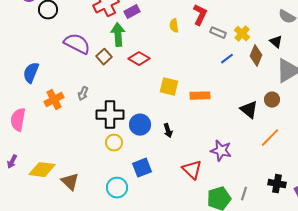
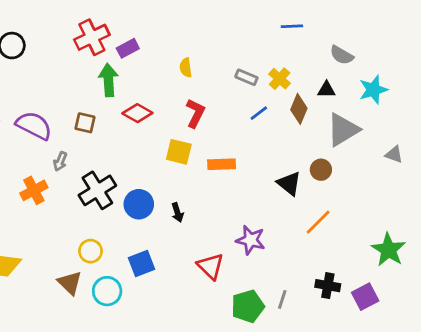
red L-shape: (200, 15) -> (195, 113), moved
black triangle: (276, 42) -> (326, 90), turned -40
purple semicircle: (77, 44) -> (34, 126), moved
brown square: (104, 57) -> (85, 123), moved, turned -35
orange cross: (54, 100) -> (34, 190), moved
black cross: (110, 115) -> (97, 190), turned -32
yellow circle: (114, 143) -> (91, 251), moved
brown triangle: (70, 182) -> (70, 283), moved

